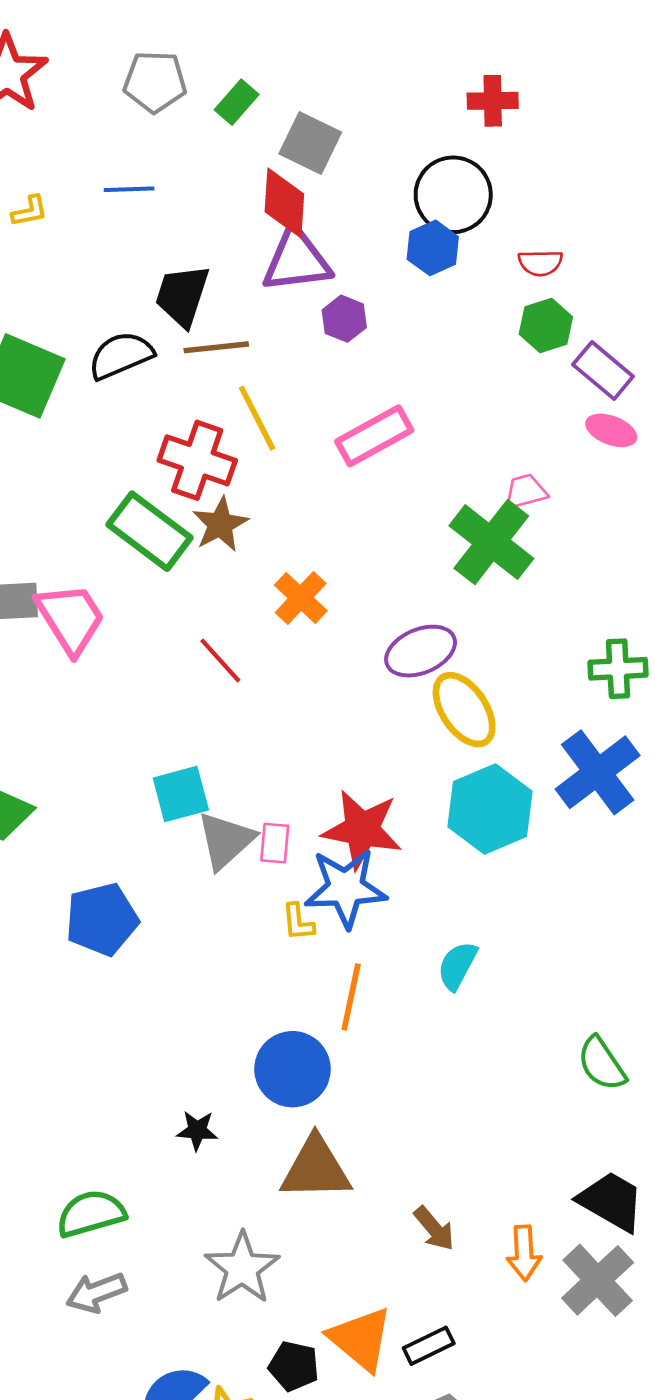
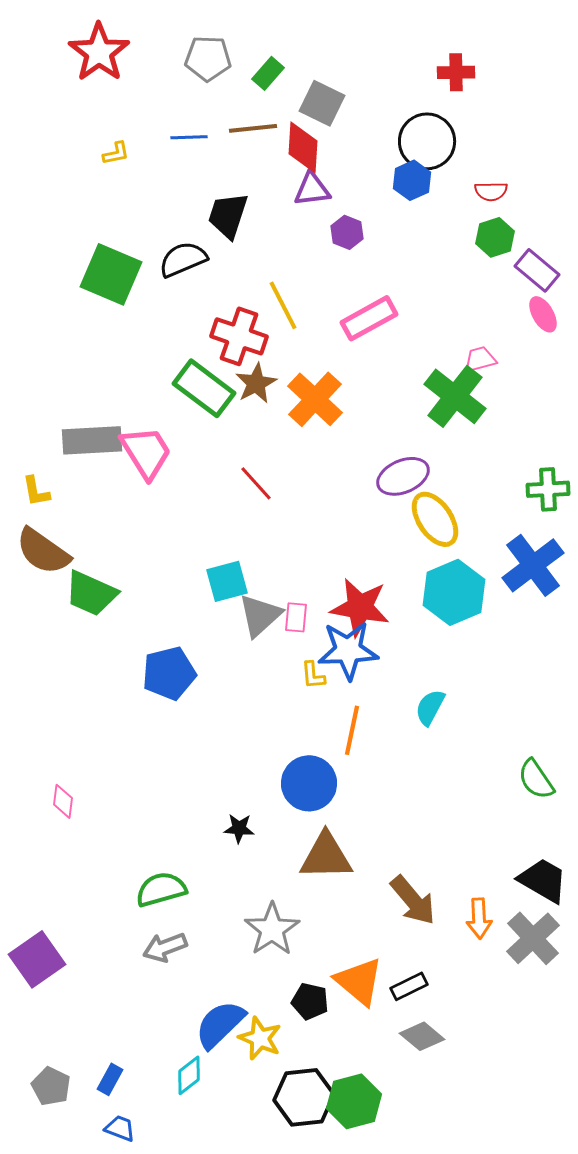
purple triangle: (297, 260) -> (312, 189), size x0.7
brown line: (216, 347) -> (253, 128), moved
pink ellipse: (611, 430) -> (543, 314), turned 39
orange cross: (301, 598) -> (315, 399), moved, size x1.4
brown arrow: (434, 1229) -> (413, 900), size x1.5

